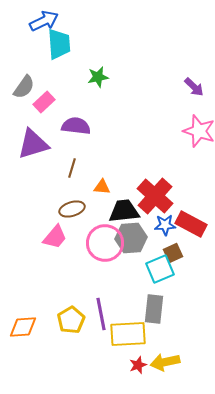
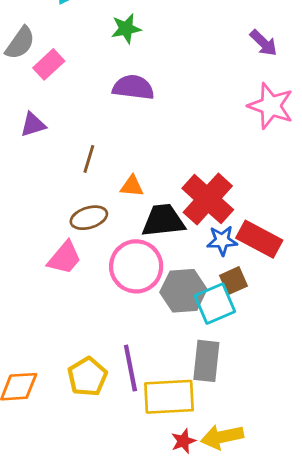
purple semicircle: (76, 126) -> (133, 87), moved
purple triangle: (33, 144) -> (33, 125), size x0.6
gray hexagon: (131, 238) -> (183, 291), moved

